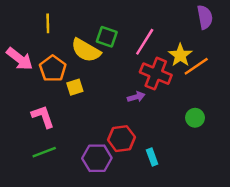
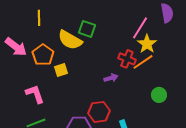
pink line: (145, 42) -> (140, 28), moved
orange line: (196, 66) -> (143, 62), moved
red cross: (156, 74) -> (127, 59), size x0.7

